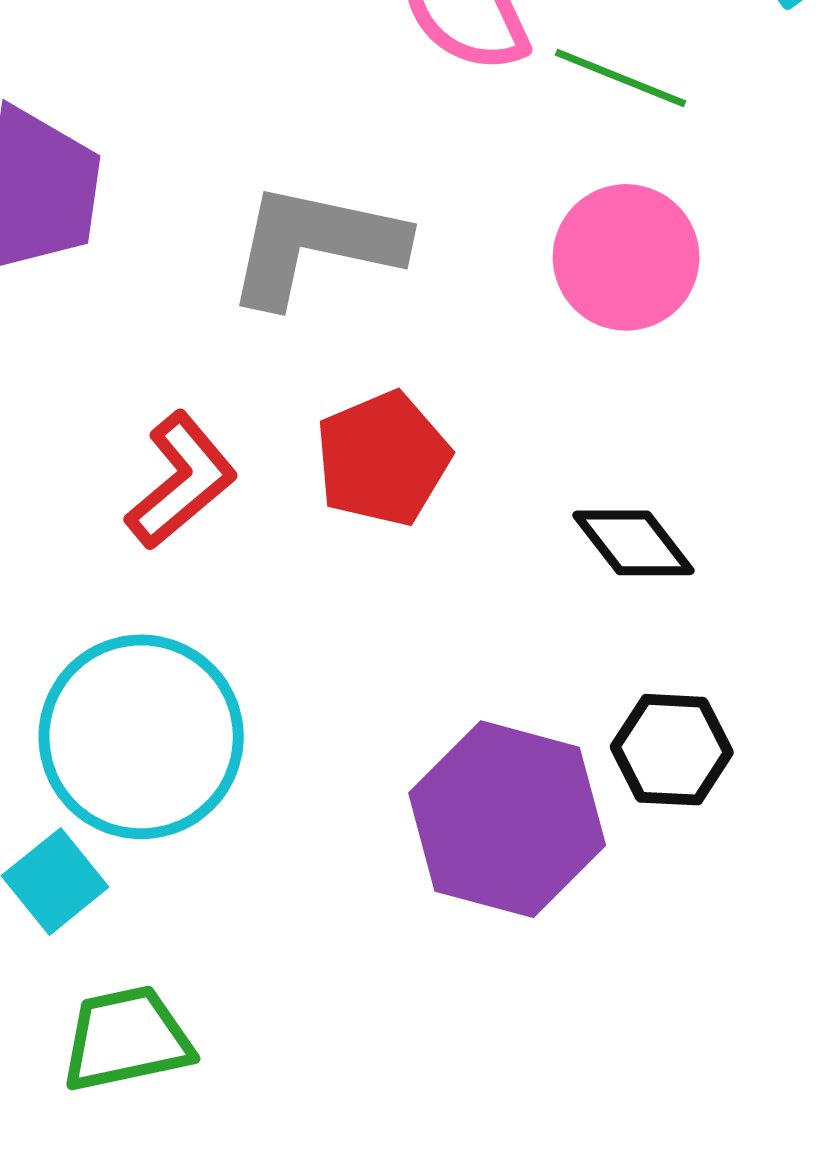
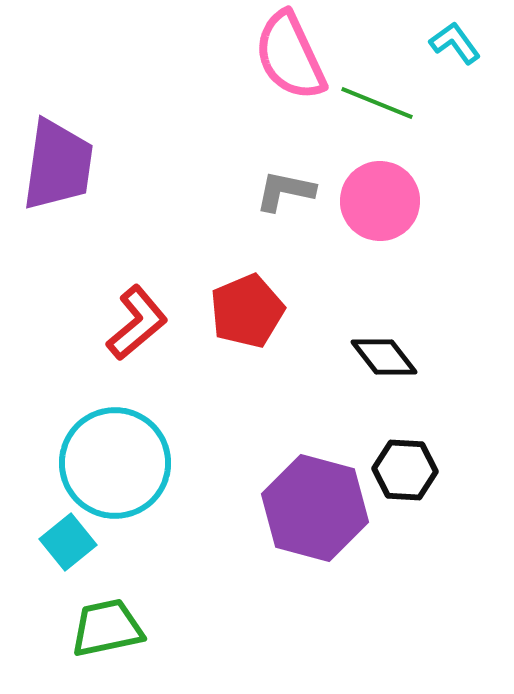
gray L-shape: (315, 245) -> (285, 191), moved, size x0.6

